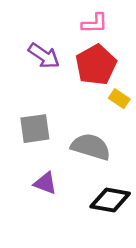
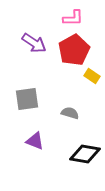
gray semicircle: (91, 147) -> (70, 113), size x0.6

